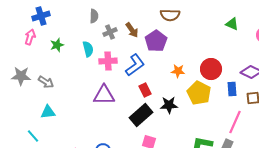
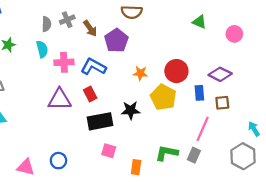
gray semicircle: (94, 16) -> (46, 24), moved
gray cross: (110, 32) -> (67, 20), moved
blue L-shape: (135, 65) -> (93, 67), turned -115
red rectangle: (145, 90) -> (90, 94), moved
black rectangle: (141, 115) -> (100, 121), turned 30

